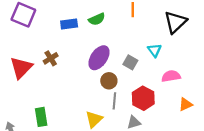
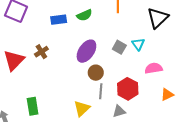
gray square: (130, 62) -> (119, 47), moved

